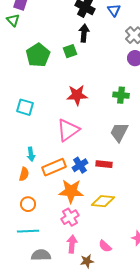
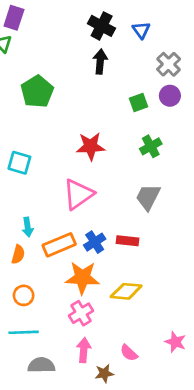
green square: (70, 51) -> (138, 103), moved
green cross: (121, 95) -> (151, 146), turned -35

